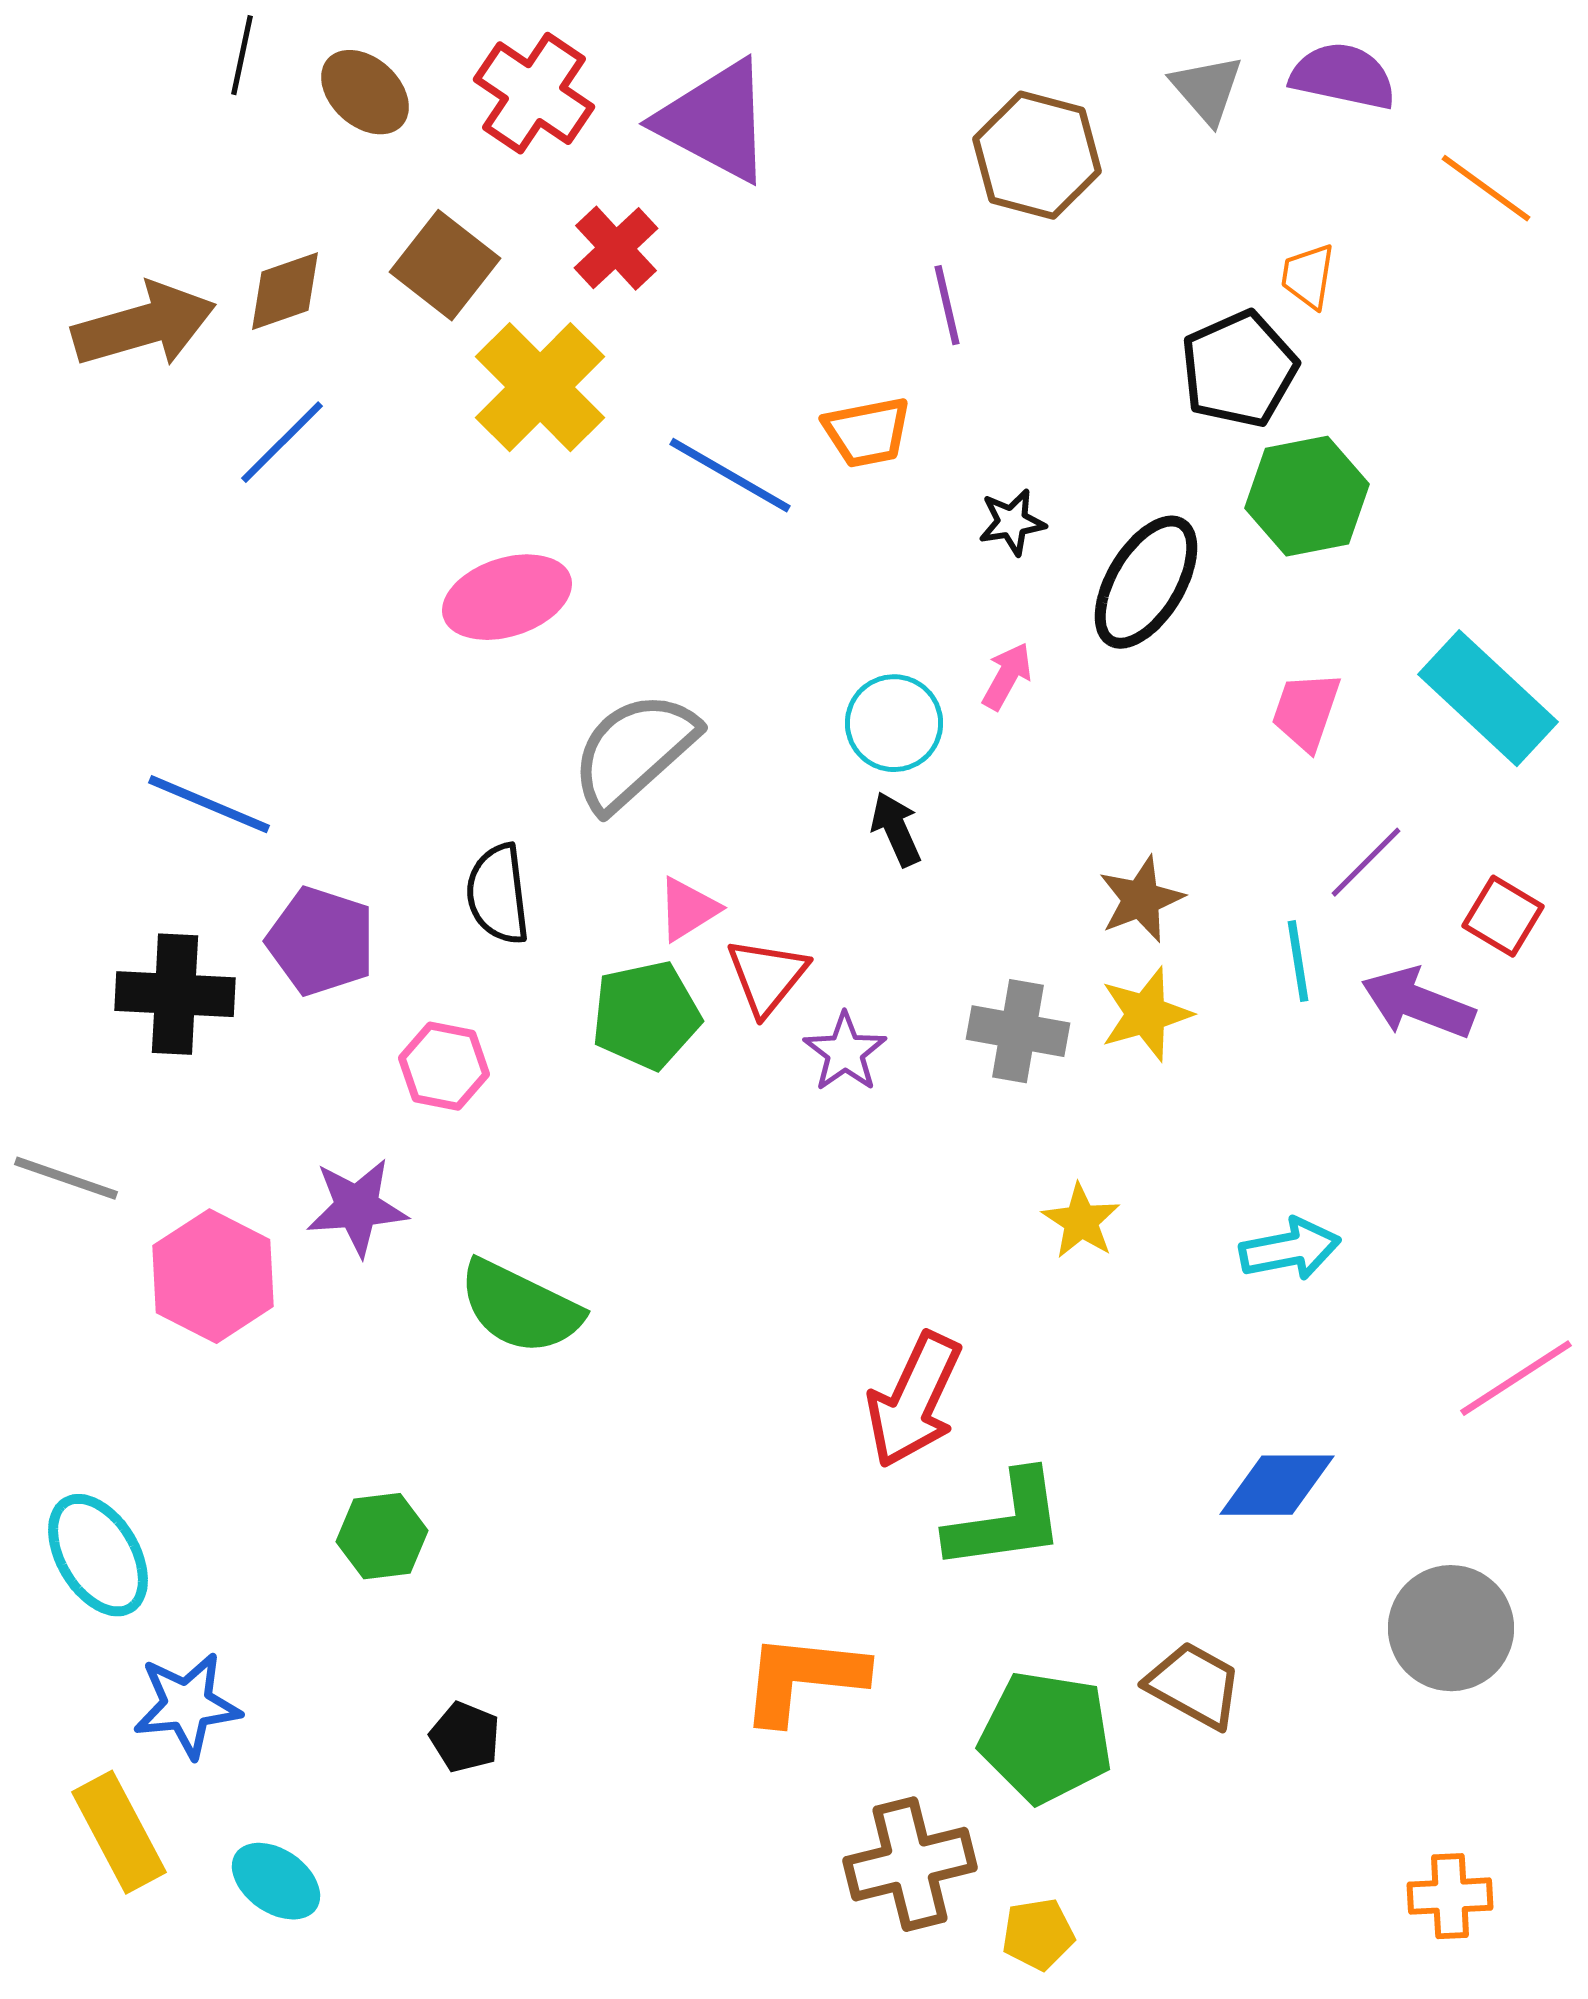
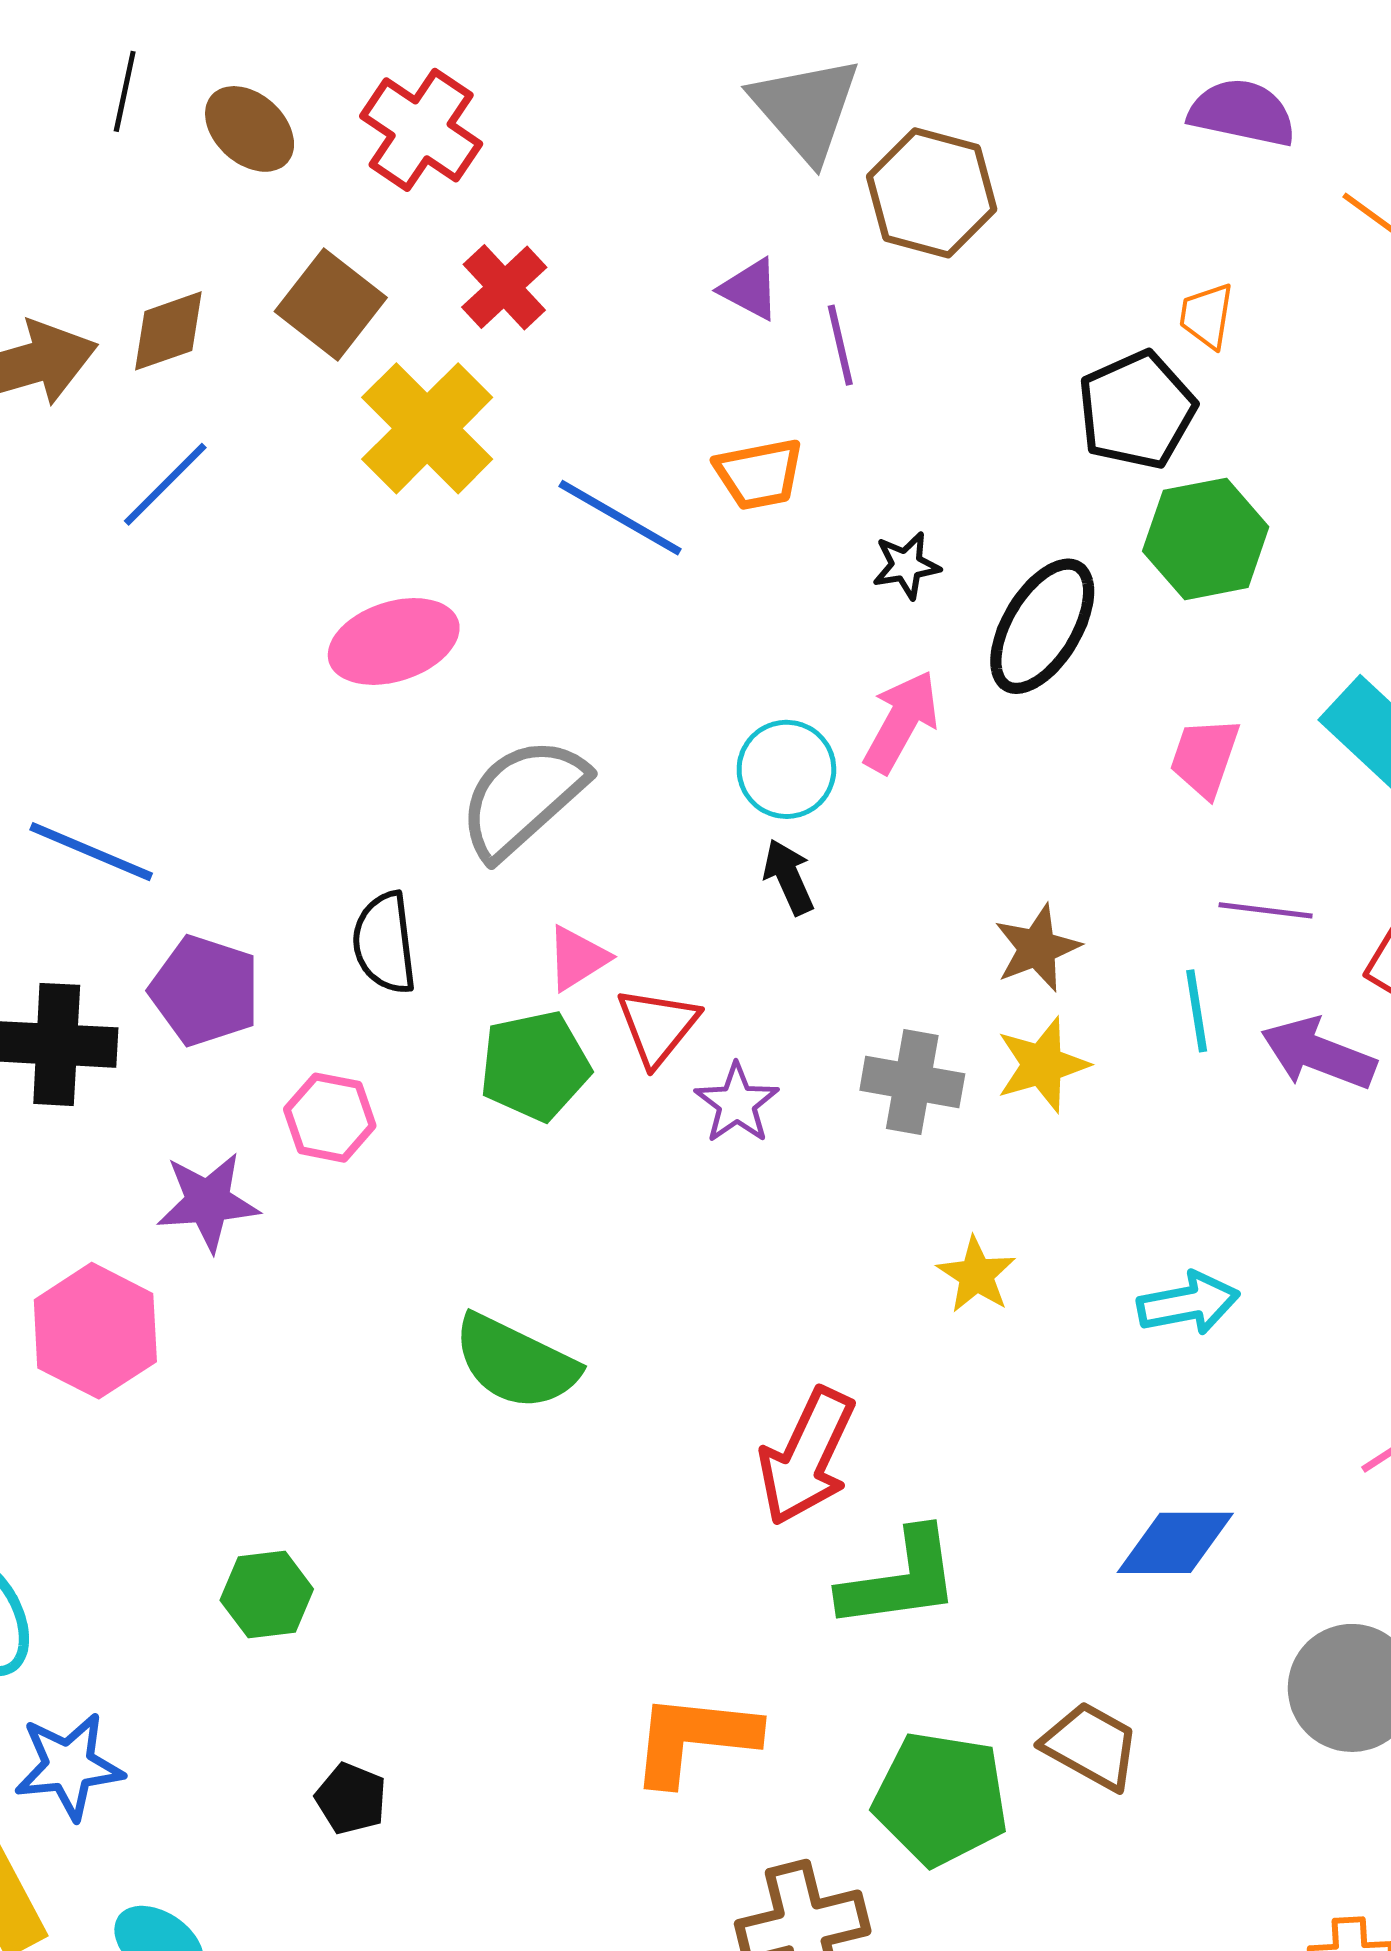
gray triangle: (1207, 89) -> (806, 109), moved, size x1.5
purple triangle: (715, 121) -> (750, 289), moved, size x0.5
pink arrow: (1007, 676) -> (901, 722), size x1.5
purple line: (1366, 862) -> (1266, 910), turned 52
purple star: (357, 1207) -> (208, 1202), moved
green semicircle: (520, 1307) -> (515, 1362), moved

